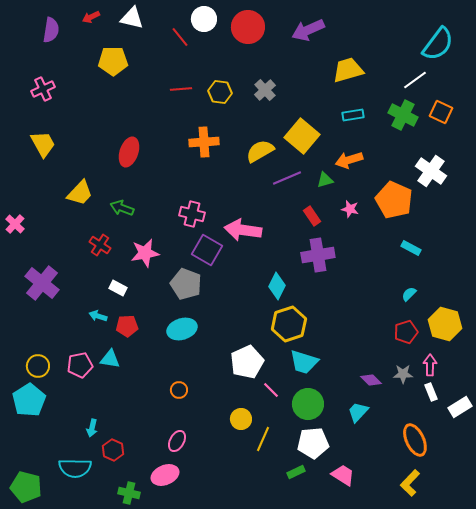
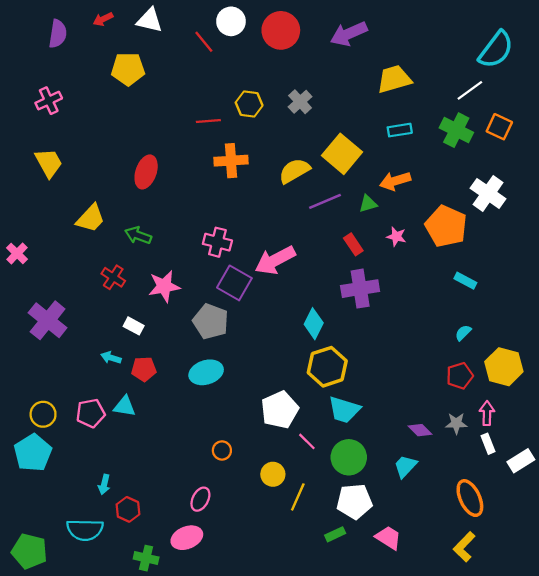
red line: (181, 89) -> (208, 121), moved
pink arrow: (243, 230) -> (275, 260), turned -36
orange circle: (179, 390) -> (222, 450), moved

